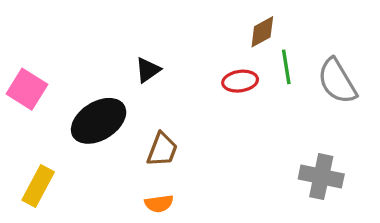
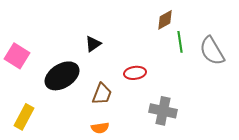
red ellipse: (240, 81) -> (135, 73), moved
gray cross: (321, 177) -> (163, 111), moved

